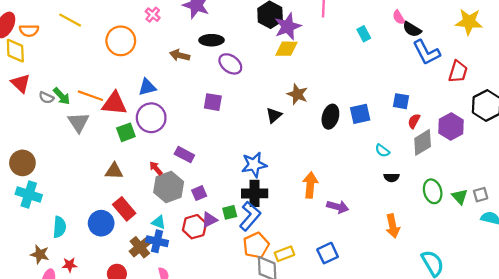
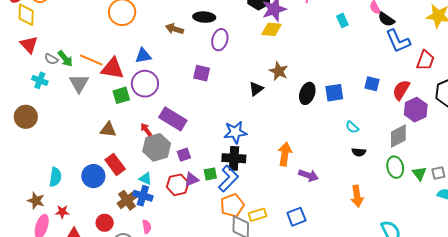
purple ellipse: (230, 64) -> (220, 40), turned 65
red semicircle: (414, 121) -> (401, 90), moved, size x1.5
gray diamond: (423, 142) -> (398, 136), moved
purple rectangle: (184, 155) -> (173, 119), size x1.5
cyan cross: (29, 194) -> (40, 80), moved, size x0.7

